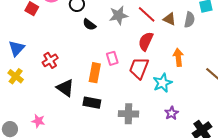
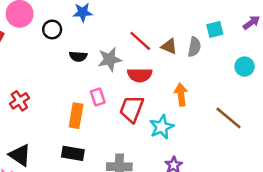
gray star: (119, 15) -> (110, 59), moved
black semicircle: (89, 25) -> (78, 56), moved, turned -32
red semicircle: (146, 41) -> (140, 75), turned -114
black triangle: (65, 88) -> (20, 155), moved

